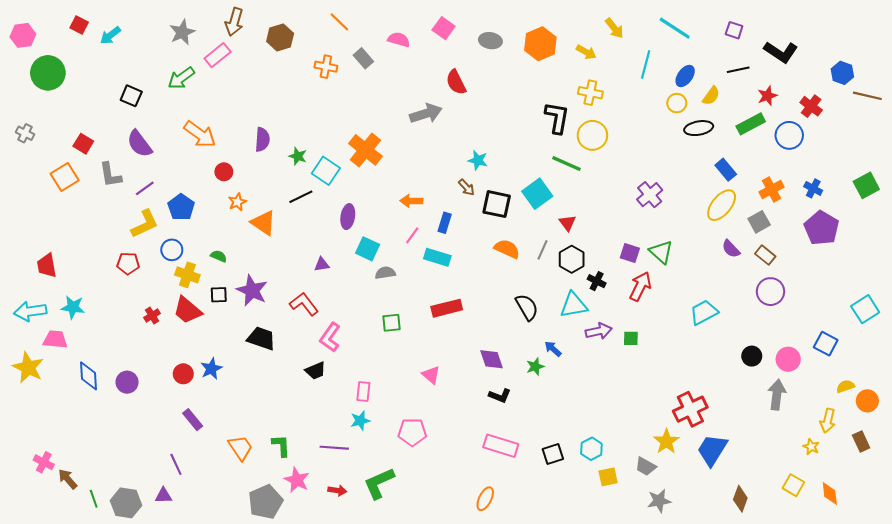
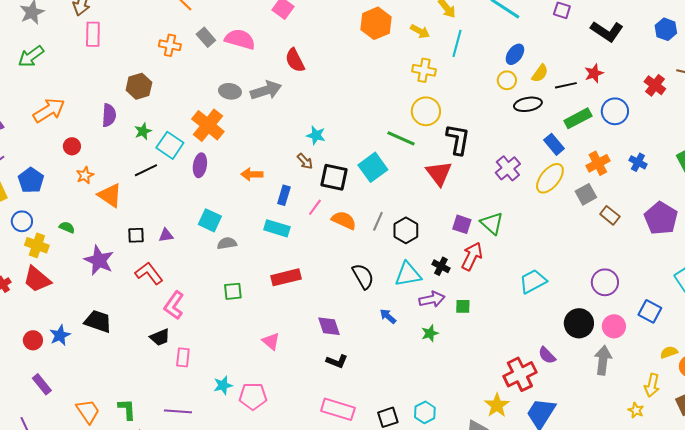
brown hexagon: (280, 37) -> (139, 86), moved
pink semicircle: (399, 40) -> (240, 39), moved, size x1.4
gray ellipse: (490, 41) -> (230, 91), moved
pink rectangle: (218, 55) -> (93, 34), moved, turned -50
cyan line: (646, 65) -> (457, 43), moved
black line: (738, 70) -> (566, 85), moved
blue hexagon: (842, 73) -> (666, 29), moved
red cross: (811, 106) -> (655, 85), moved
black L-shape: (557, 118) -> (458, 139), moved
green rectangle: (751, 124) -> (578, 118), moved
orange arrow: (200, 134) -> (49, 110), turned -68
green star: (298, 156) -> (143, 131), turned 30
purple cross: (650, 195) -> (508, 168), moved
purple ellipse: (348, 217) -> (200, 165), moved
red triangle: (567, 223) -> (439, 173), moved, size x1.6
purple pentagon: (822, 228) -> (661, 218), moved
pink line: (412, 235) -> (315, 207), moved
purple semicircle: (731, 249) -> (547, 355), moved
brown rectangle: (765, 255) -> (610, 215), moved
black cross: (597, 281) -> (441, 266), moved
purple circle: (770, 292) -> (605, 282), moved
black square: (219, 295) -> (136, 235), moved
black trapezoid: (261, 338) -> (98, 321), moved
black circle: (752, 356) -> (579, 323), size x1.5
green star: (535, 367) -> (430, 333), moved
pink rectangle: (363, 391) -> (183, 357), moved
cyan star: (360, 421) -> (223, 385), moved

